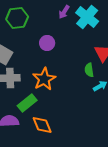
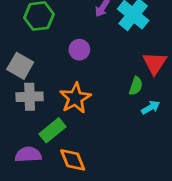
green semicircle: (89, 70) -> (136, 86), turned -152

